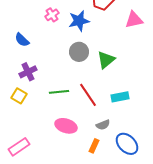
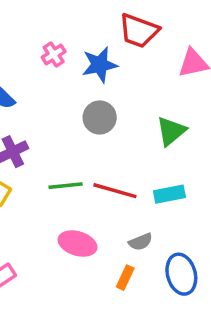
green triangle: (106, 60) -> (171, 131), moved
red line: (88, 95) -> (115, 191), turned -40
blue ellipse: (127, 144) -> (181, 274), turned 30

